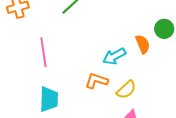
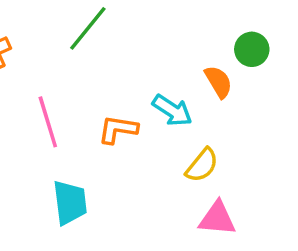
cyan arrow: (114, 56) -> (172, 110), turned -110
orange L-shape: (97, 81) -> (118, 129), moved

